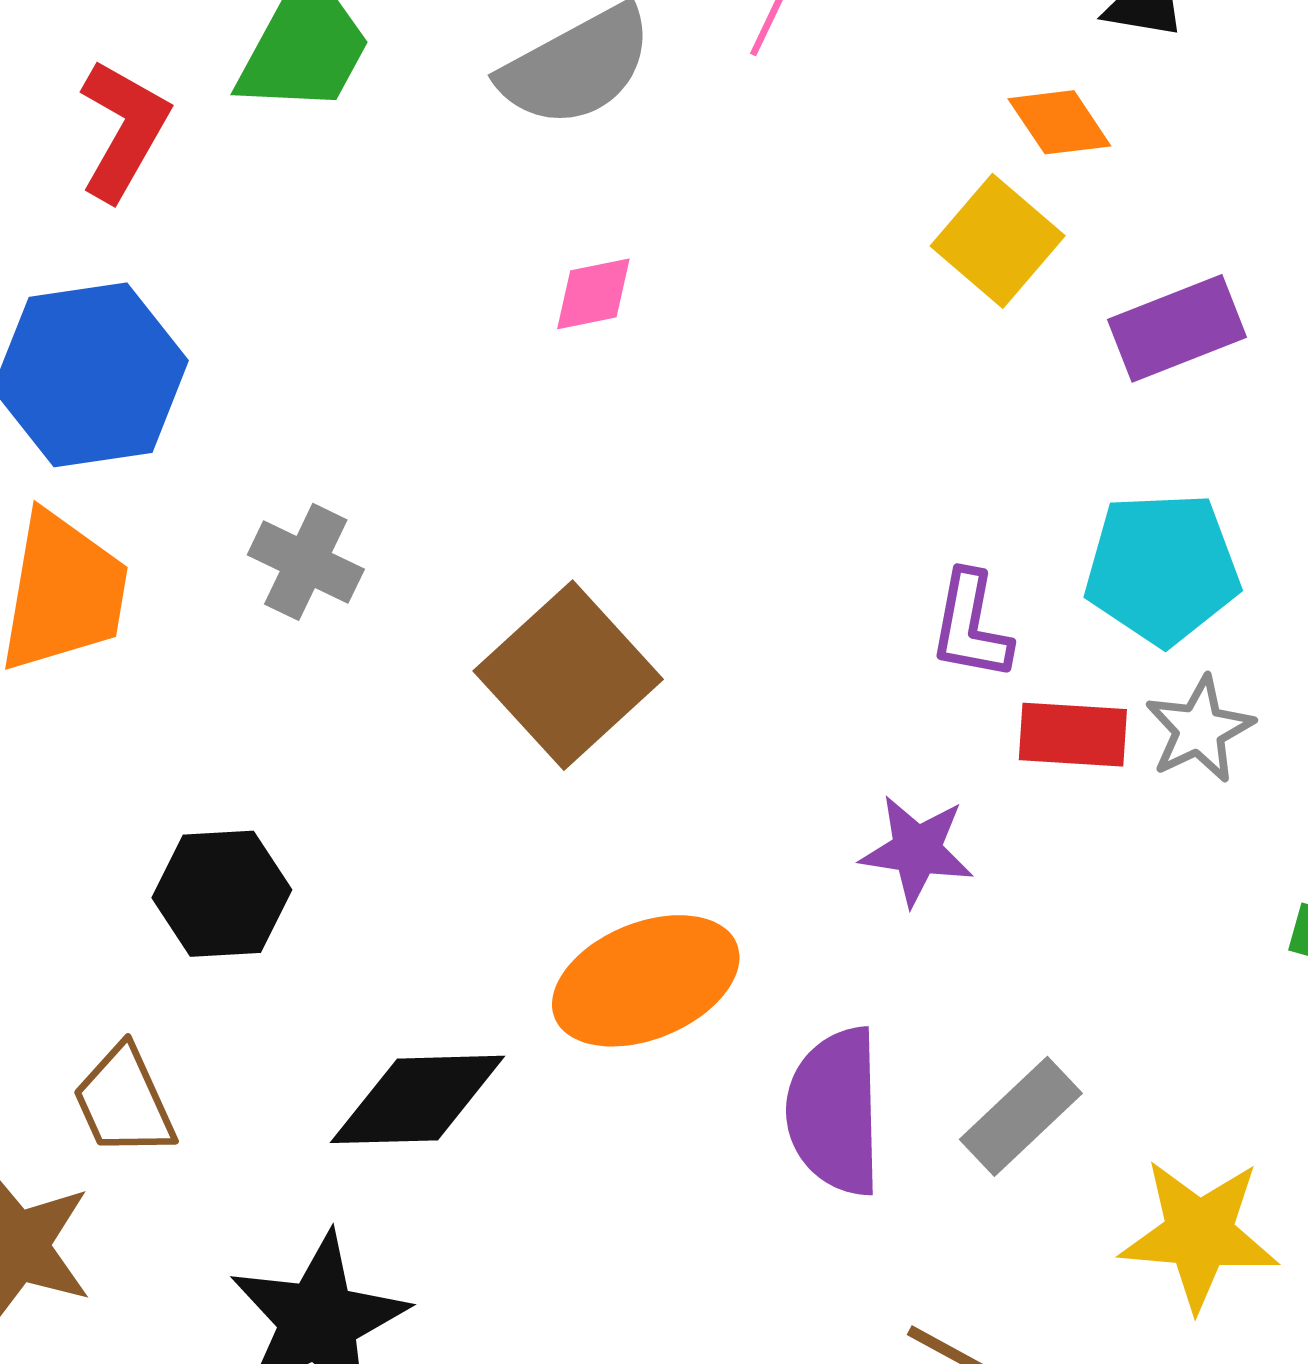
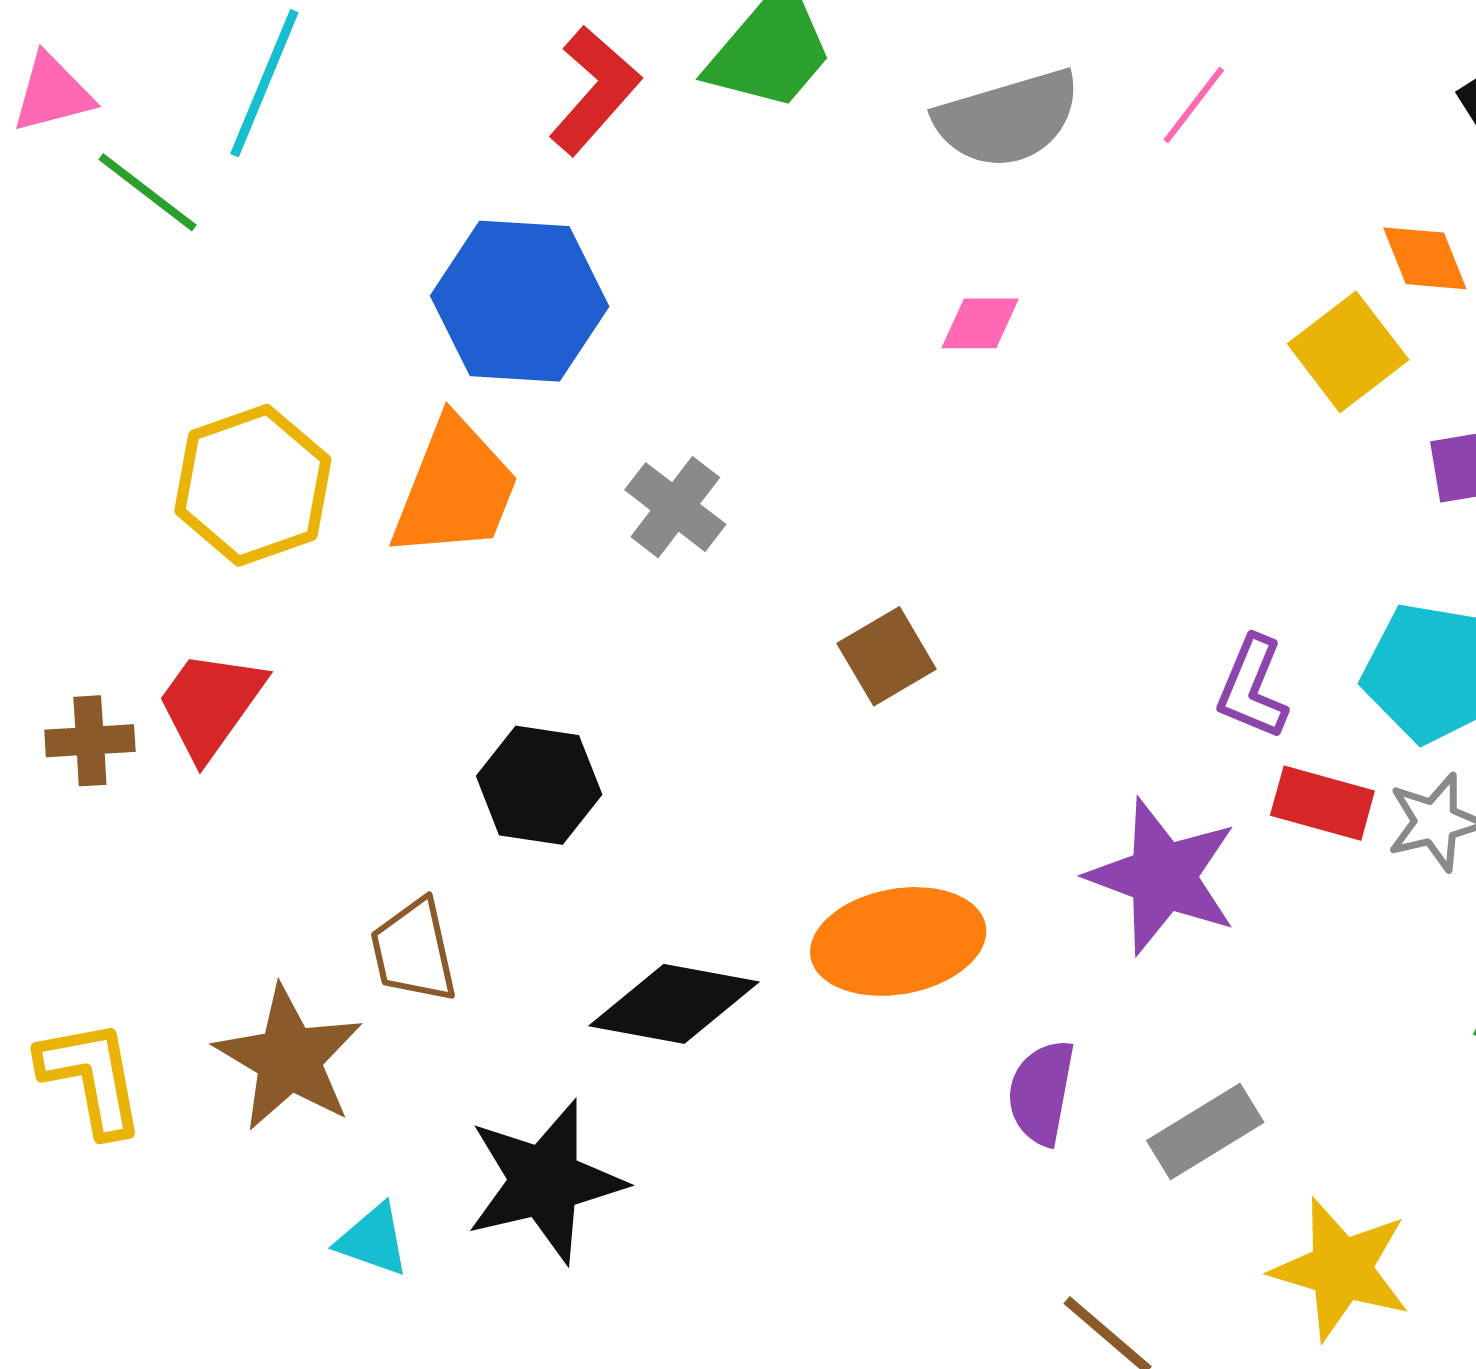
brown square: (568, 675) -> (887, 656), size x0.6
purple star: (917, 850) -> (1163, 877), size x1.5
purple semicircle: (835, 1112) -> (1041, 1092), size x0.7

